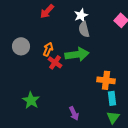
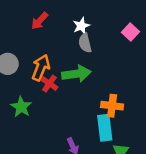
orange arrow: (48, 49) -> (41, 68), size x1.5
cyan rectangle: (112, 98) -> (105, 128), moved, size x1.5
green star: (31, 100) -> (21, 107), moved

